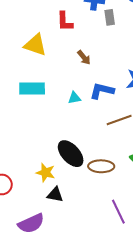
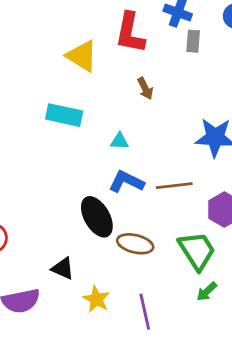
red L-shape: (65, 21) -> (130, 33), size x1.4
blue L-shape: (102, 91) -> (126, 182), moved
yellow star: (46, 173) -> (96, 299), moved

